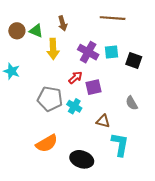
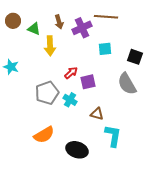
brown circle: (17, 31) -> (13, 21), moved
purple cross: (88, 52) -> (82, 28), moved, turned 36
black square: (134, 61) -> (135, 57), moved
gray pentagon: (50, 99) -> (47, 93), turned -30
gray semicircle: (132, 103) -> (127, 84), moved, size x1.6

